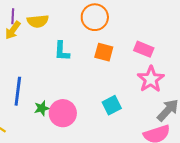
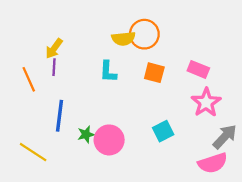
purple line: (13, 16) -> (54, 67), moved
yellow semicircle: (38, 21) -> (123, 39), moved

